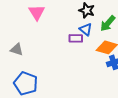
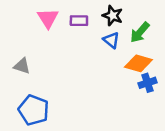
purple rectangle: (76, 38) -> (79, 21), moved

